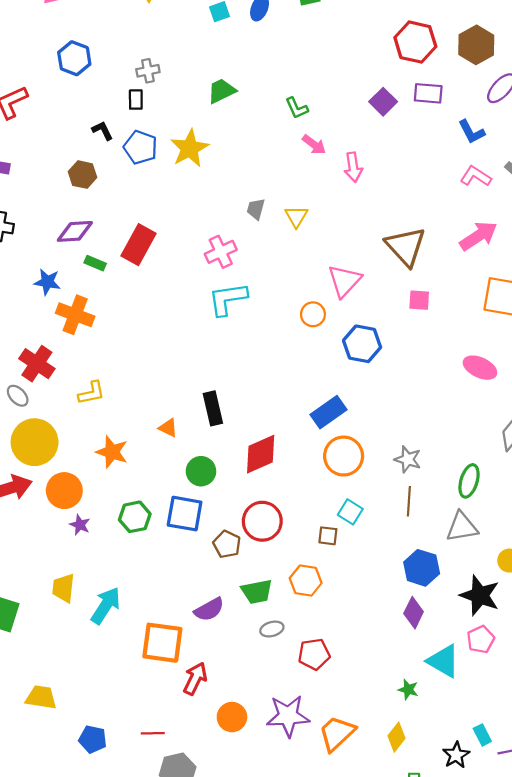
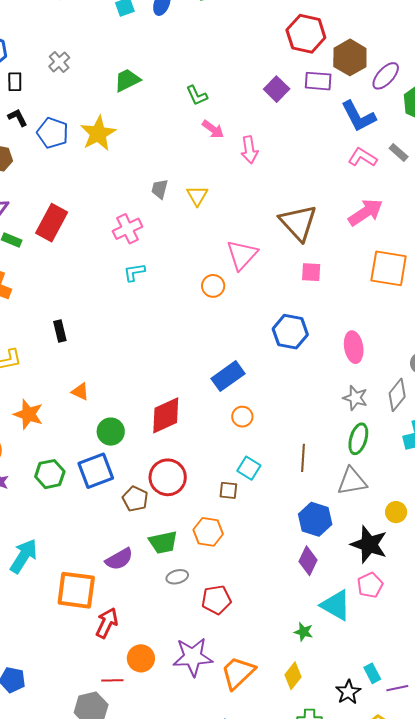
brown hexagon: (476, 45) -> (350, 57), moved
gray cross: (148, 71) -> (59, 62), turned -30
black rectangle: (136, 100) -> (15, 82), moved
blue L-shape: (472, 132) -> (358, 116), size x1.4
cyan L-shape: (228, 299) -> (134, 272), size x0.6
blue hexagon: (362, 344) -> (290, 332), moved
pink ellipse: (480, 368) -> (354, 347), moved, turned 56
black rectangle: (213, 408) -> (60, 331), moved, size x0.7
orange circle: (344, 456) -> (242, 417), size x0.6
gray star: (408, 459) -> (355, 398), moved
blue square: (185, 514) -> (96, 471), turned -30
red line: (153, 733) -> (112, 680), moved

